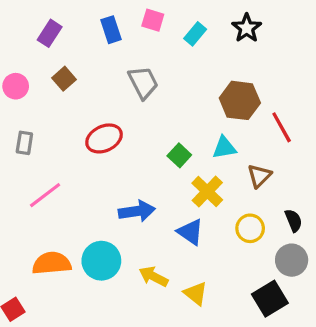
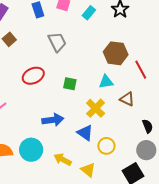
green square: (179, 155) -> (70, 84), moved, turned -32
brown triangle: (259, 176) -> (127, 99), turned -49
yellow circle: (250, 228) -> (106, 146), moved

